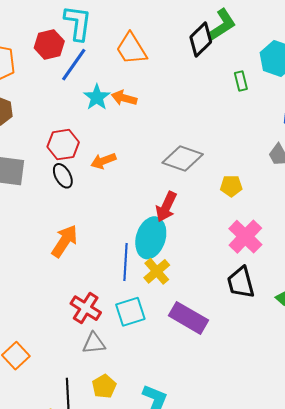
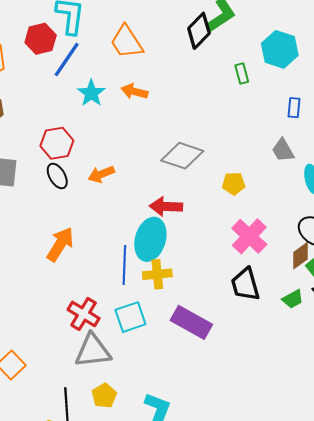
orange arrow: (124, 98) -> (134, 91), moved
orange arrow: (103, 161) -> (101, 174), moved
red arrow: (166, 207) -> (166, 207), turned 68
yellow cross: (157, 271) -> (157, 274), turned 36
gray triangle: (94, 343) -> (93, 351), size x1.5

